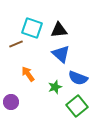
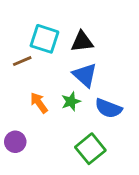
green star: (55, 87) -> (71, 101), moved
green square: (77, 106) -> (90, 149), moved

